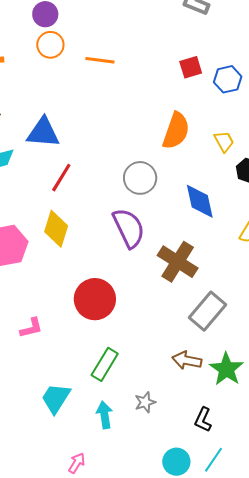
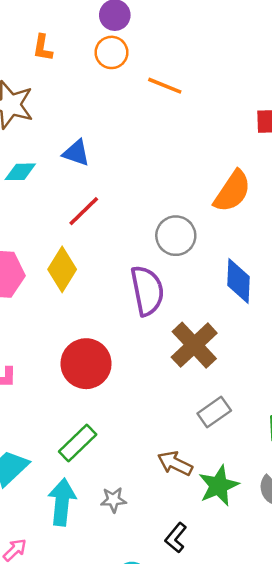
blue triangle: (43, 133) -> (76, 153), size x0.7
gray rectangle: (208, 311) -> (214, 412), size x0.7
cyan arrow: (104, 415) -> (62, 502), size x1.4

